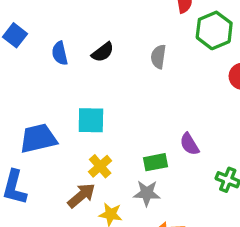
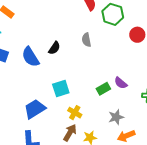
blue semicircle: (60, 53) -> (30, 57), size x1.5
green rectangle: (156, 162) -> (103, 89), moved
gray star: (147, 193) -> (116, 117), moved

